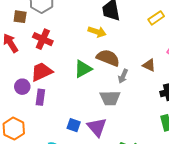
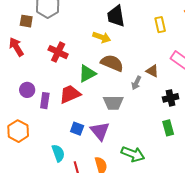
yellow rectangle: (156, 18) -> (160, 25), turned -70
red cross: (43, 39) -> (58, 52), moved
red trapezoid: (42, 72) -> (70, 94), moved
gray arrow: (123, 76) -> (136, 83), moved

